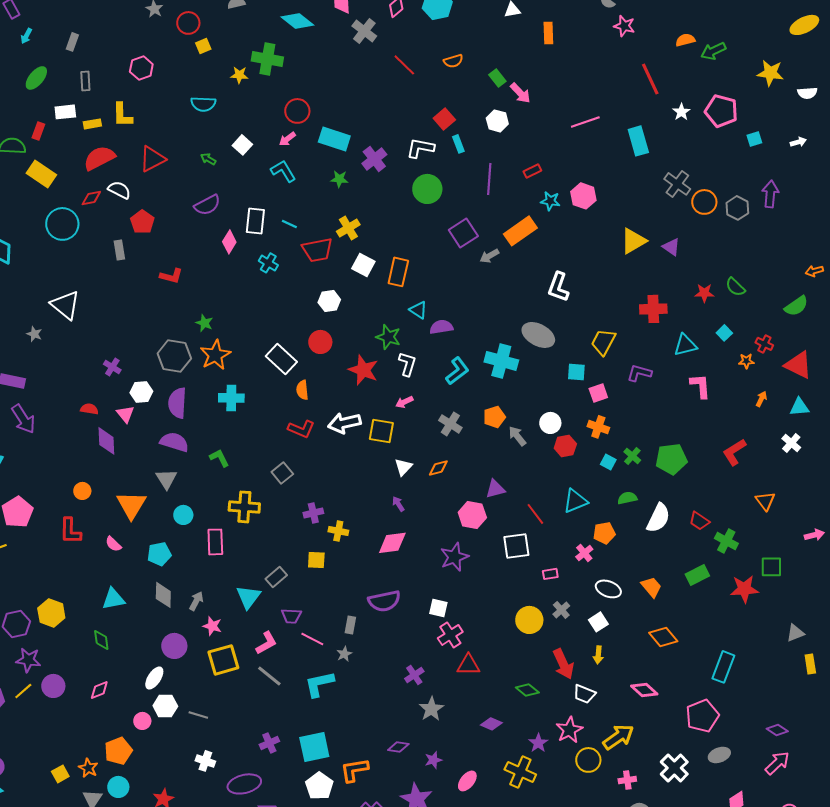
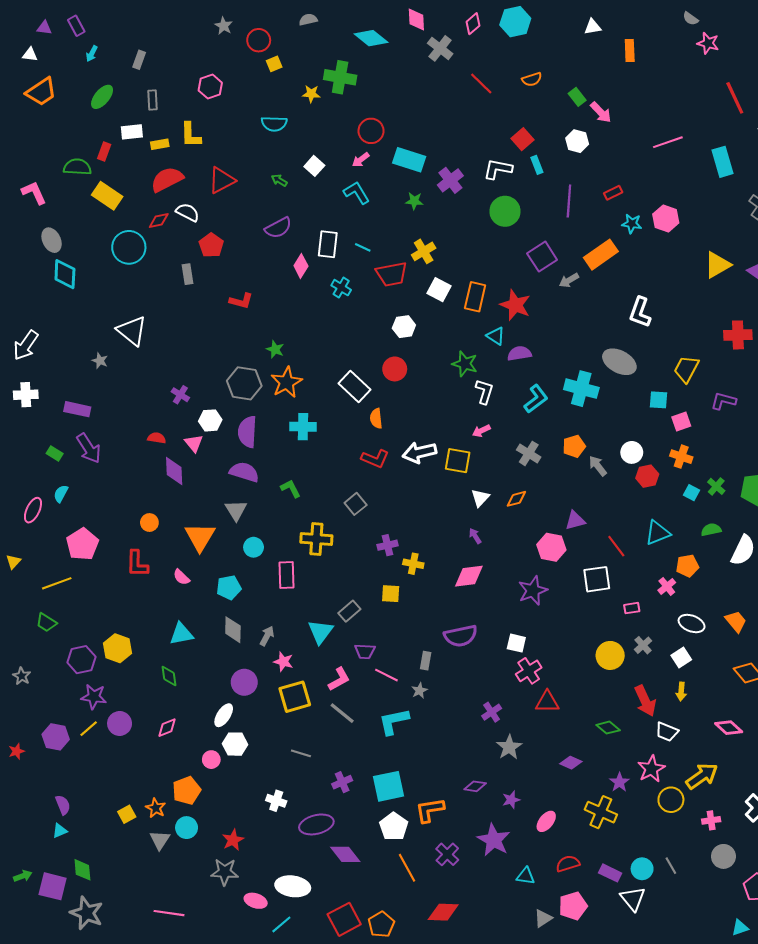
red star: (363, 370) -> (515, 305), moved
gray line: (198, 715) -> (301, 753), moved

